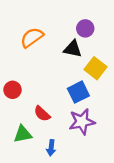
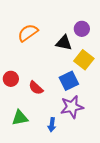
purple circle: (85, 28) -> (82, 29), moved
red semicircle: (42, 114) -> (36, 88), moved
blue arrow: (51, 148) -> (52, 125), moved

